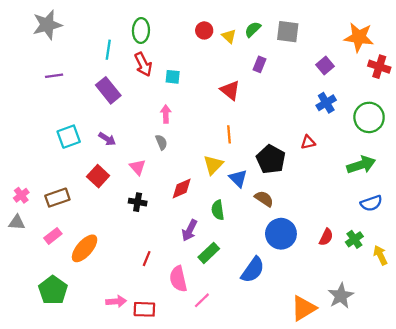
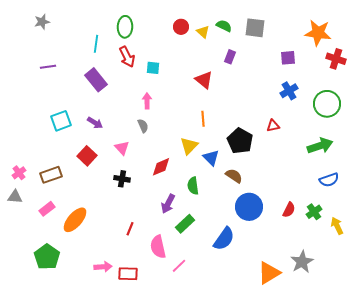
gray star: (47, 25) -> (42, 22), size x0.6
green semicircle: (253, 29) -> (224, 26), turned 70
purple square: (325, 65) -> (288, 58), turned 35

